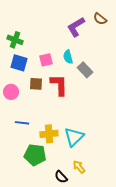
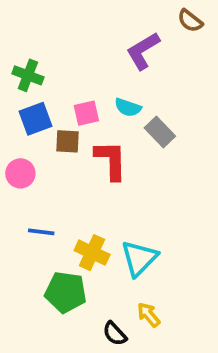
brown semicircle: (100, 19) -> (190, 21), moved
cyan semicircle: (68, 57) -> (128, 107), turned -56
blue square: (19, 63) -> (35, 119), turned -36
brown square: (36, 84) -> (68, 141), moved
yellow cross: (49, 134) -> (92, 253), turned 30

